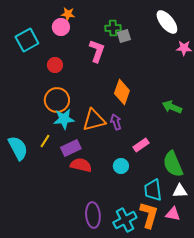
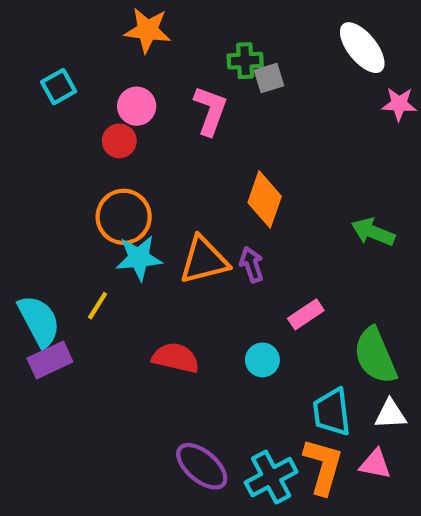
orange star: (68, 14) -> (147, 30), size x1.5
pink circle: (61, 27) -> (137, 106), moved
cyan square: (27, 40) -> (59, 87), size x0.7
purple rectangle: (71, 148) -> (50, 360), moved
purple ellipse: (93, 215) -> (202, 466), turned -45

